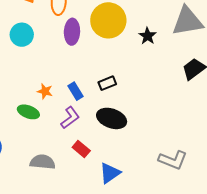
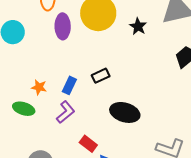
blue rectangle: (75, 91) -> (69, 85), turned 60
black ellipse: (112, 118) -> (125, 112), moved
red rectangle: (81, 149) -> (88, 144), moved

